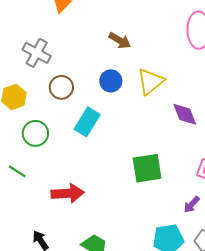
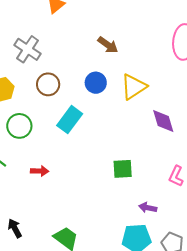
green square: (147, 168) -> (123, 169), size x0.7
red arrow: (68, 193) -> (40, 171), moved, size x0.6
purple arrow: (192, 205) -> (148, 208), moved, turned 54

